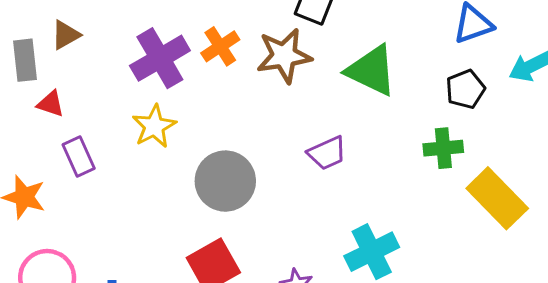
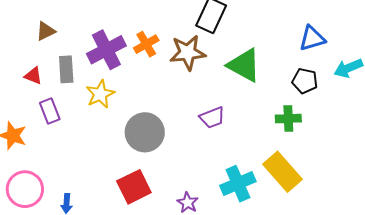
gray rectangle: (25, 60) -> (66, 69), moved
black pentagon: (465, 89) -> (305, 81), turned 30
yellow rectangle: (497, 198) -> (282, 172), moved

